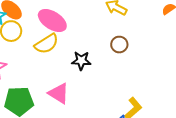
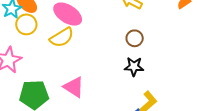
black star: (81, 61) -> (134, 67), moved

